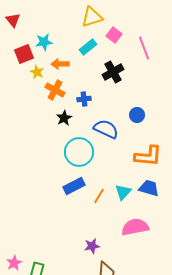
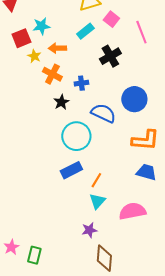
blue circle: (137, 115) -> (134, 99), size x1.6
cyan triangle: (123, 192) -> (97, 201), moved

